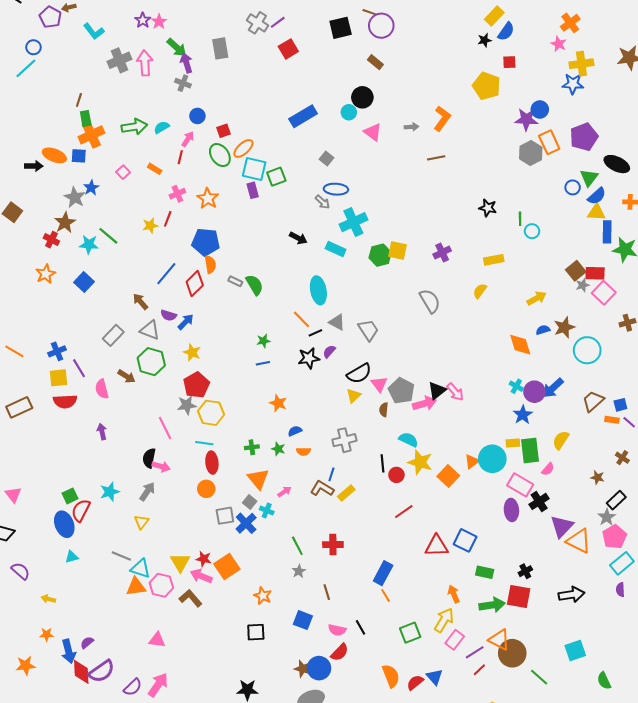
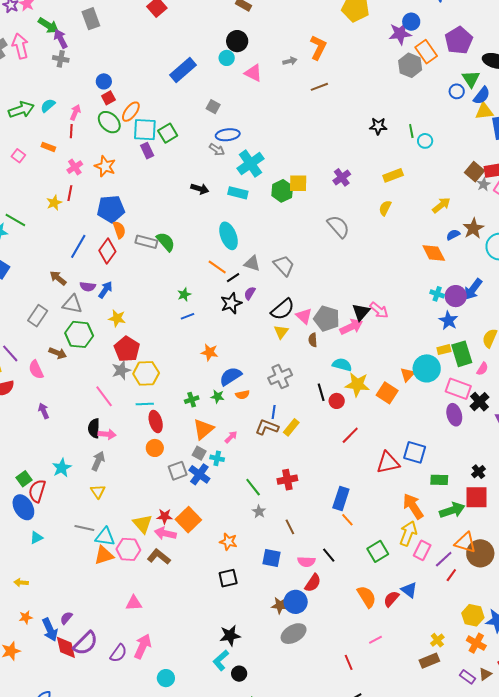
blue circle: (197, 116) -> (104, 81), moved
gray rectangle: (235, 281) -> (146, 242), size x1.5
blue semicircle: (295, 431) -> (230, 376), size x1.6
orange triangle: (258, 479) -> (203, 429), turned 40
orange arrow: (454, 594) -> (413, 506), size x1.5

